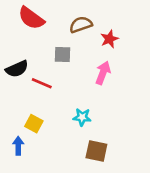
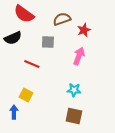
black semicircle: (17, 69) -> (13, 38), moved
cyan star: (82, 117) -> (74, 90), moved

